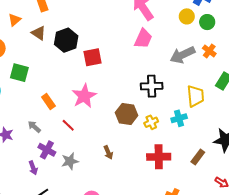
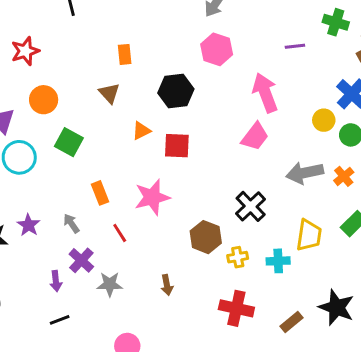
orange triangle: (15, 20) -> (141, 131), moved
black hexagon: (66, 40) -> (176, 91), moved
black cross: (152, 86) -> (251, 206), turned 35

